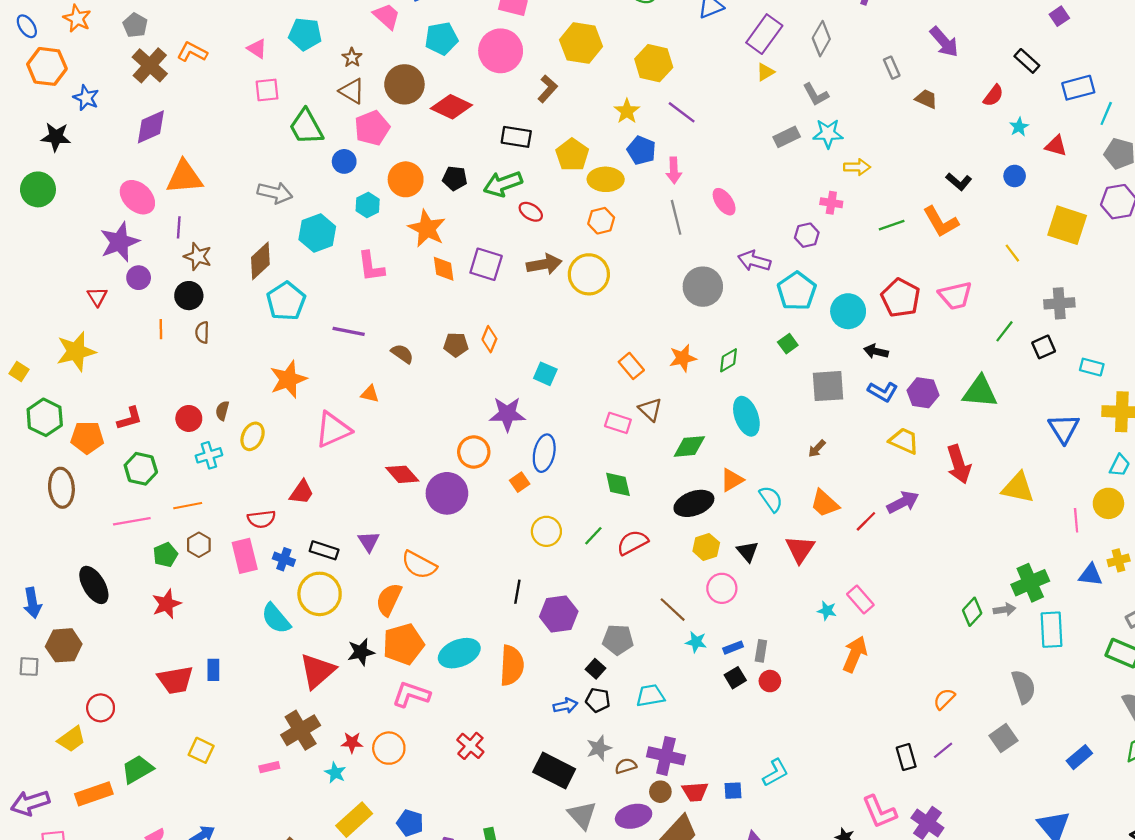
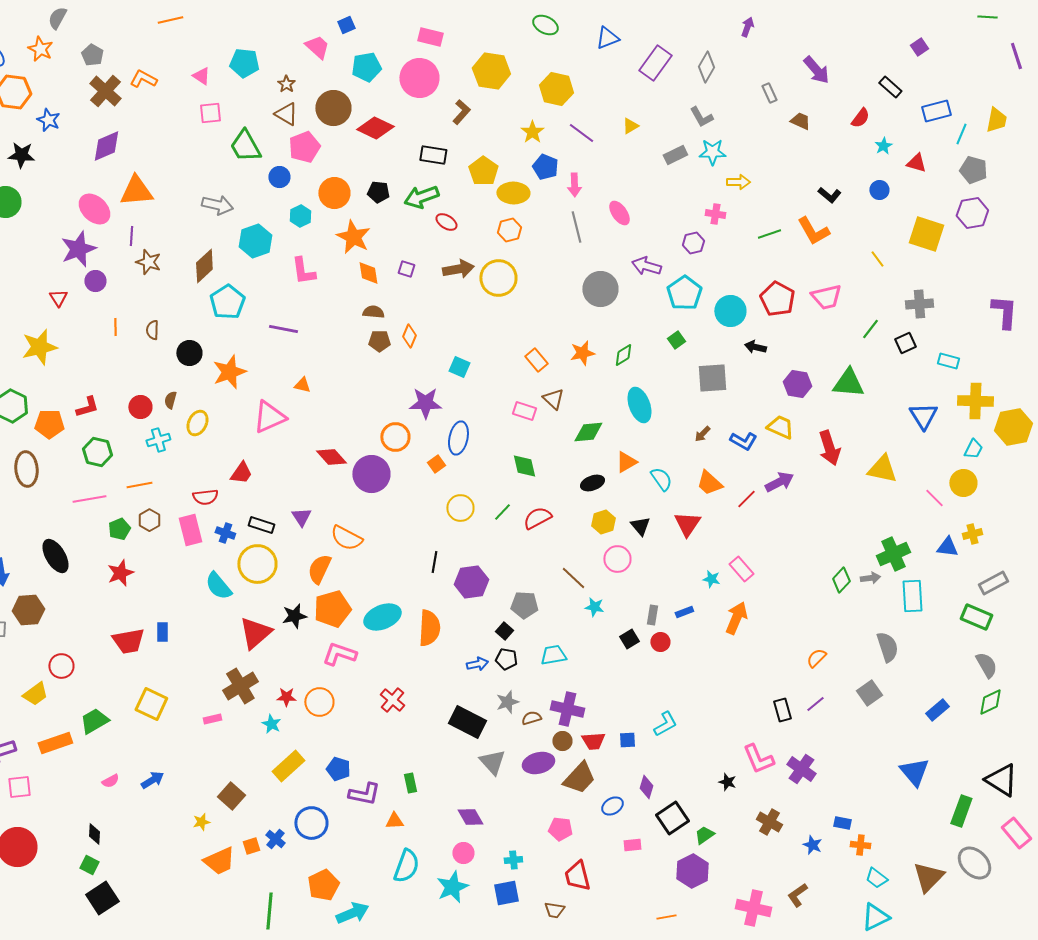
yellow triangle: (765, 72) -> (630, 126), moved
purple square: (486, 264) -> (406, 269), size x0.6
black circle: (189, 296) -> (189, 353), moved
brown semicircle: (402, 354) -> (373, 312), moved, turned -30
blue L-shape: (883, 392) -> (743, 441), moved
black ellipse: (694, 503) -> (592, 483), size x0.7
pink line: (1076, 520) -> (934, 498), turned -40
blue rectangle: (733, 648) -> (684, 612), moved
yellow square: (201, 750) -> (151, 704), size x1.4

